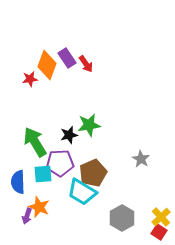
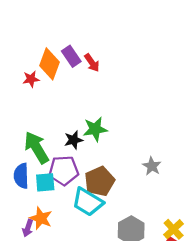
blue semicircle: (18, 182) -> (21, 176), moved

